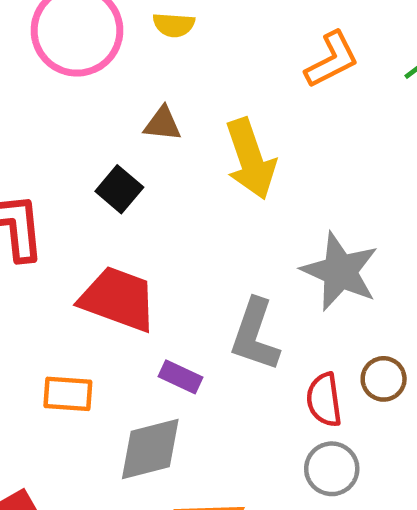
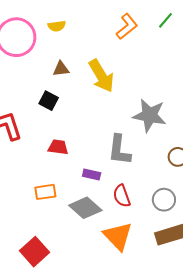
red trapezoid: (118, 299) -> (58, 147), size x0.6
red semicircle: (324, 400) -> (122, 196), moved
gray diamond: (150, 449) -> (85, 208), turned 68

